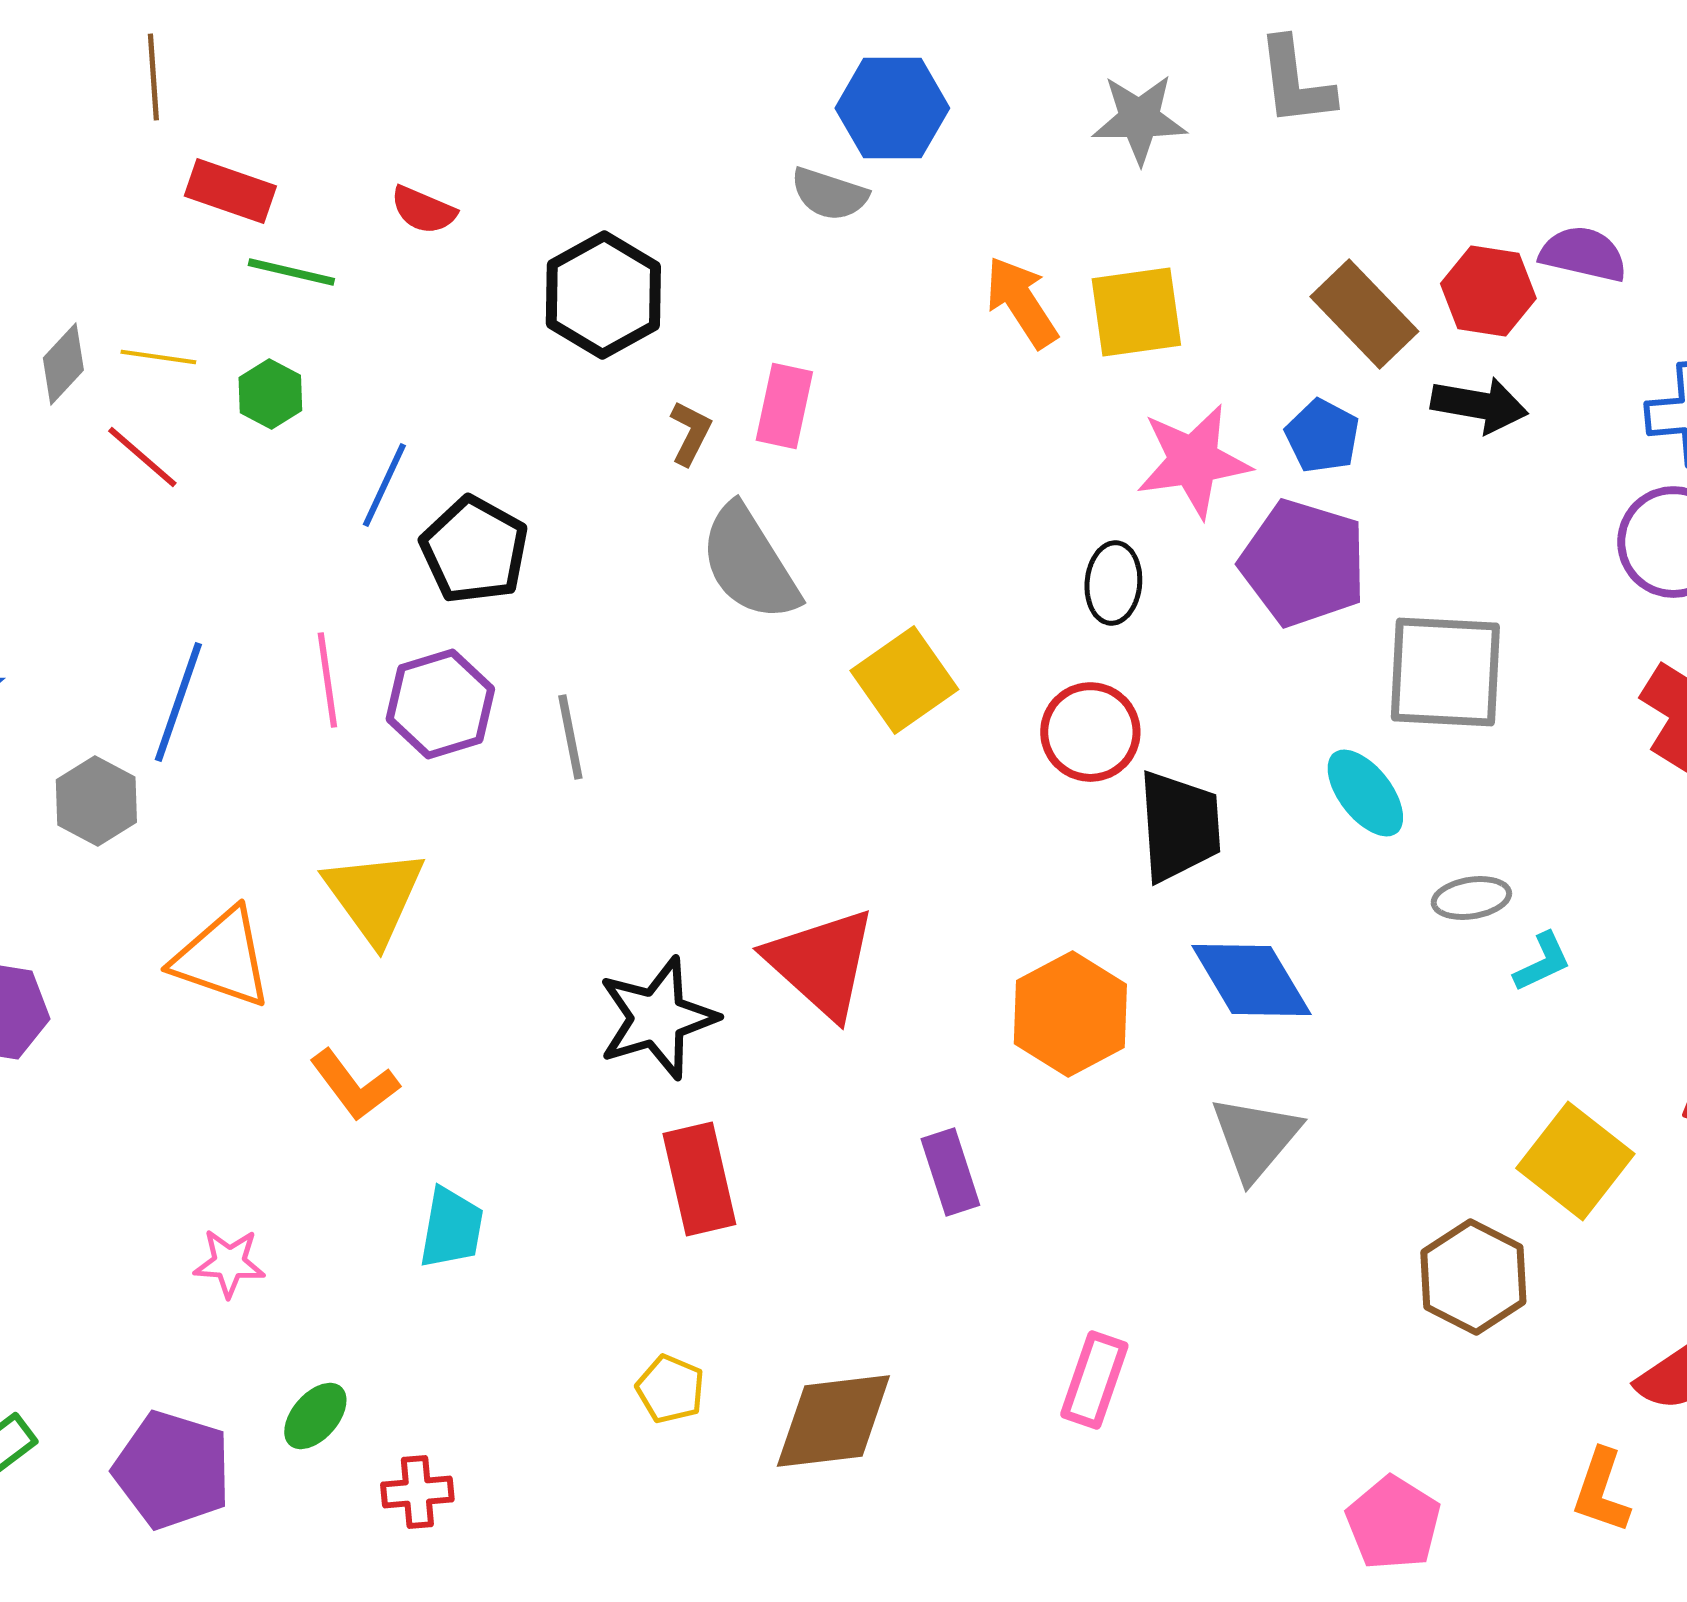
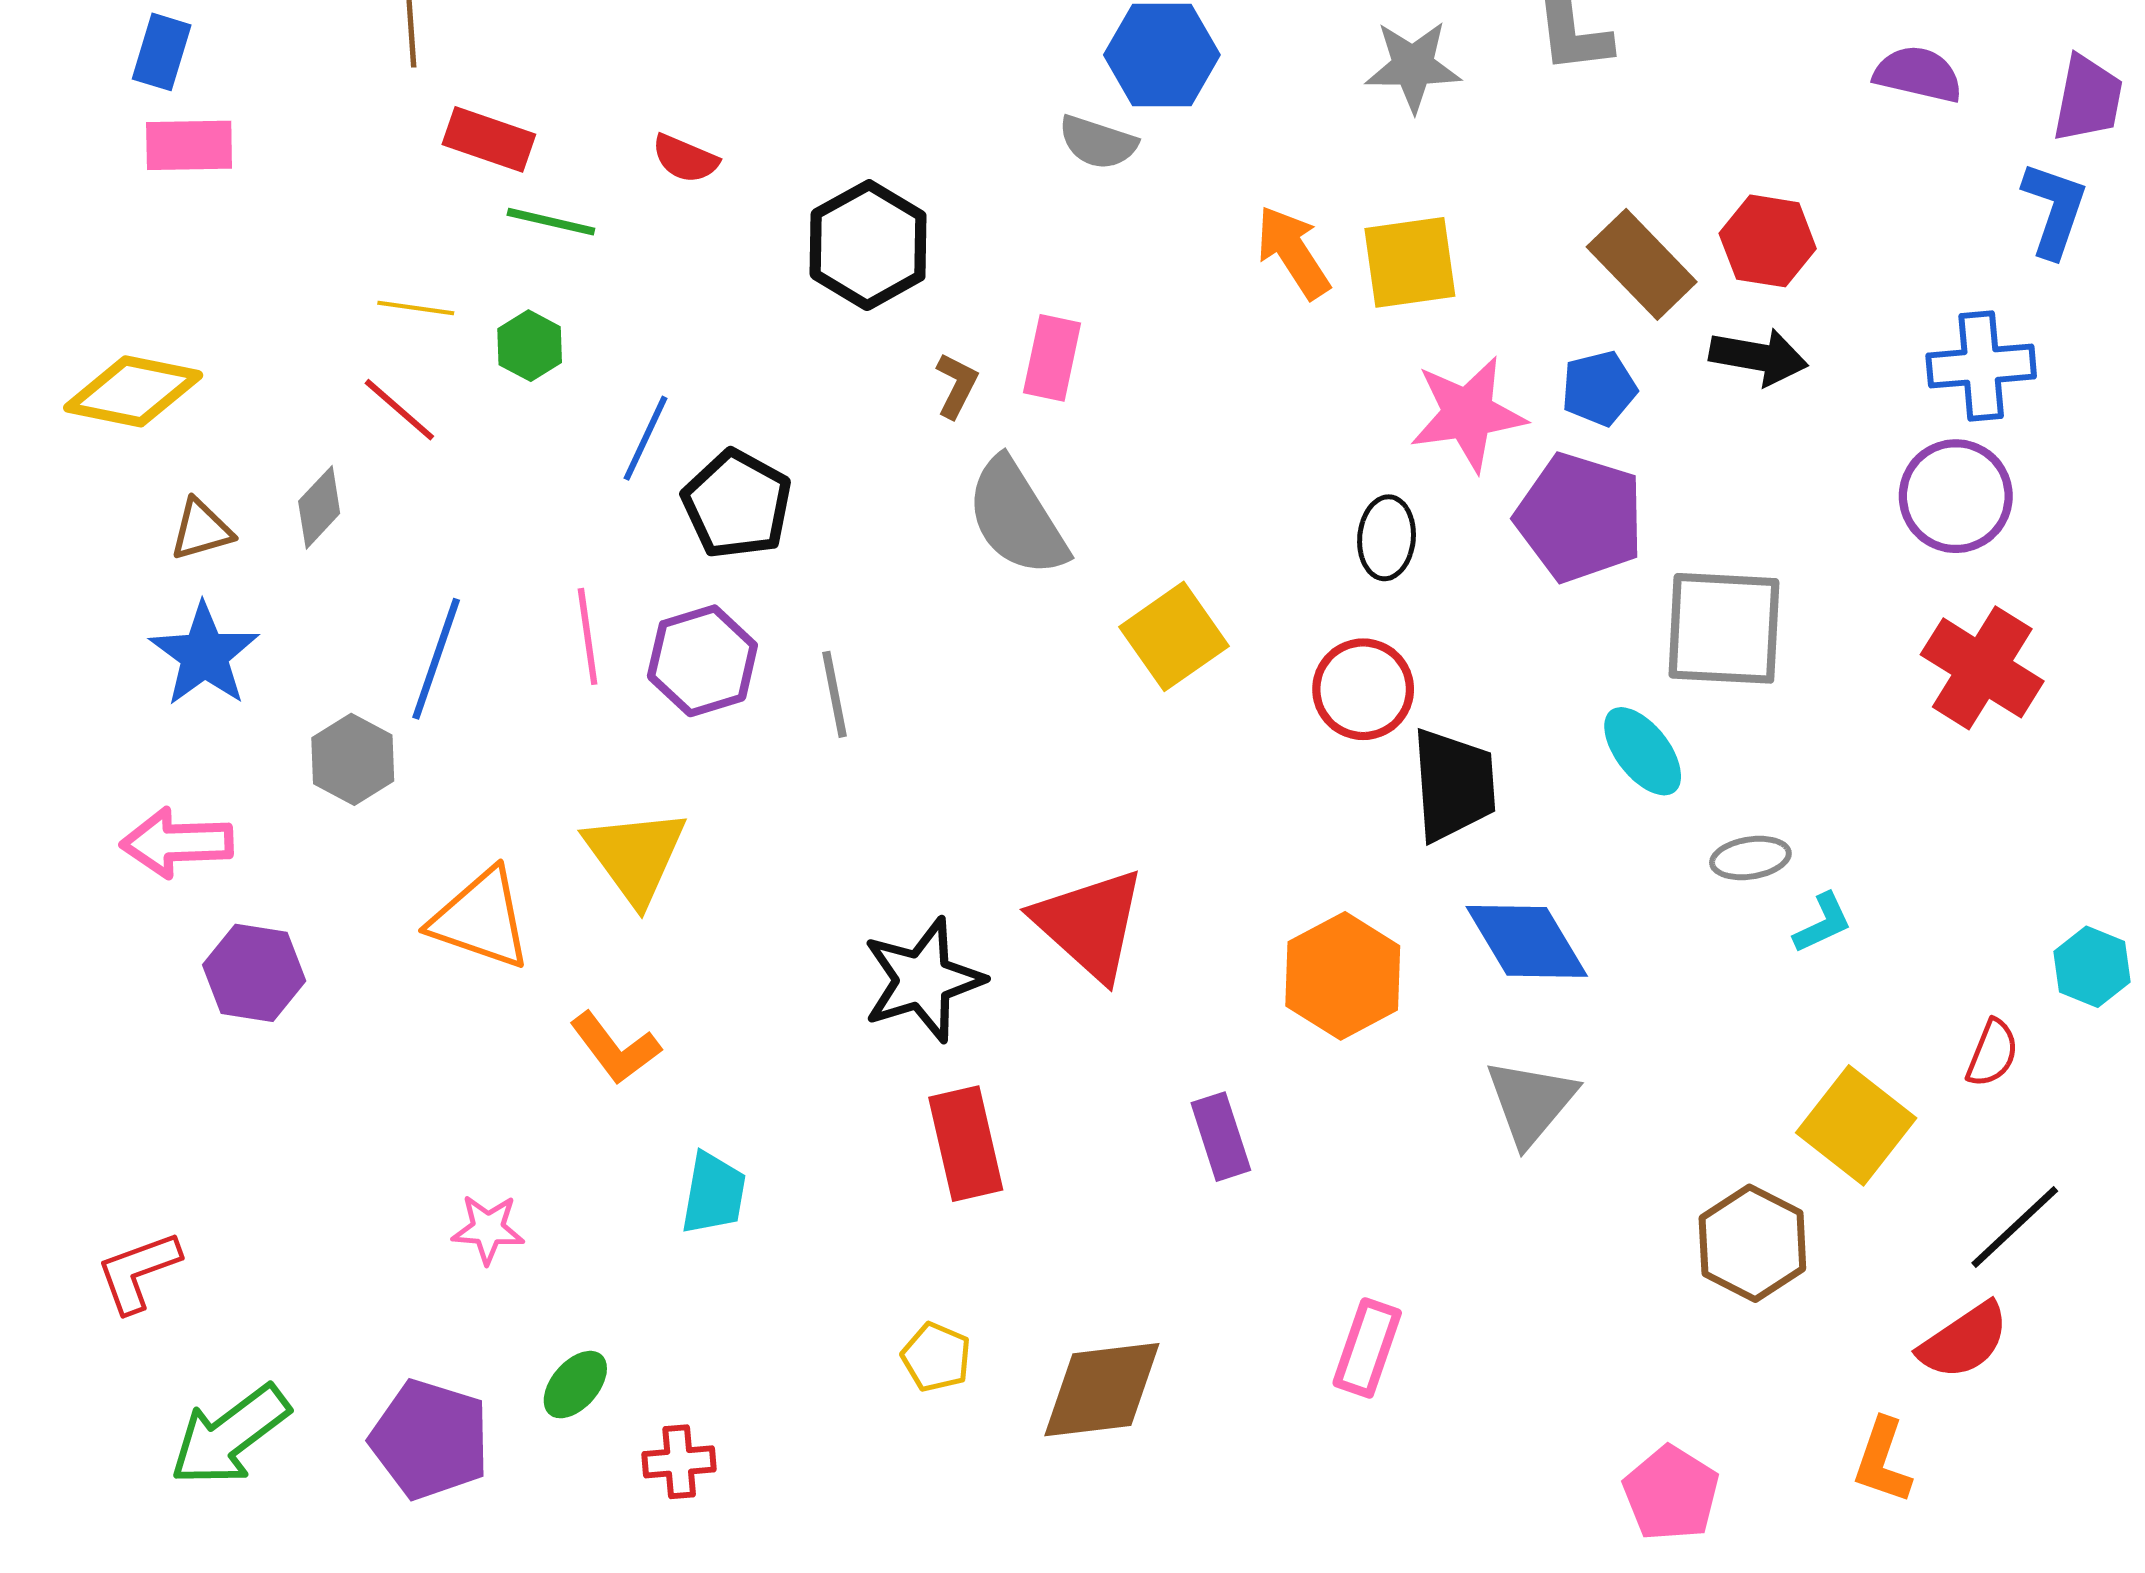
purple semicircle: (1583, 254) -> (1918, 74), moved
gray diamond: (63, 364) -> (319, 507), moved
blue pentagon: (1322, 436) -> (1599, 388), turned 30

